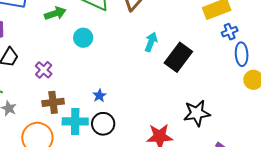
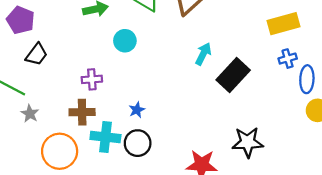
blue cross: (230, 32) -> (288, 59), moved
purple cross: (44, 70) -> (92, 79), moved, turned 36

